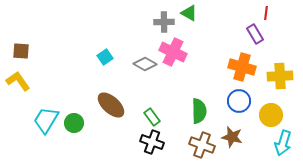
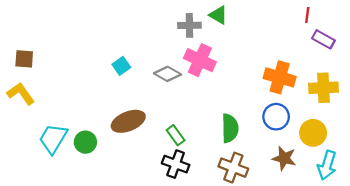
purple rectangle: (255, 34) -> (323, 39), moved, turned -30
brown ellipse: (111, 105) -> (128, 121), turned -64
brown star: (232, 137) -> (284, 158), moved

